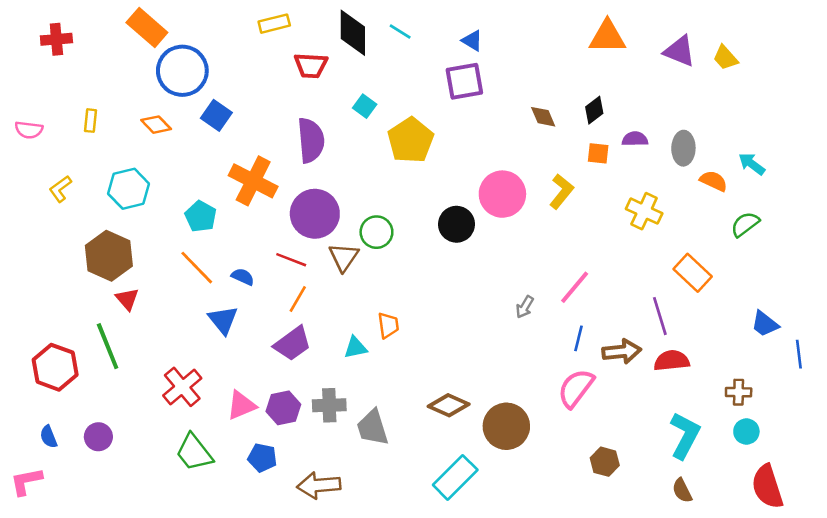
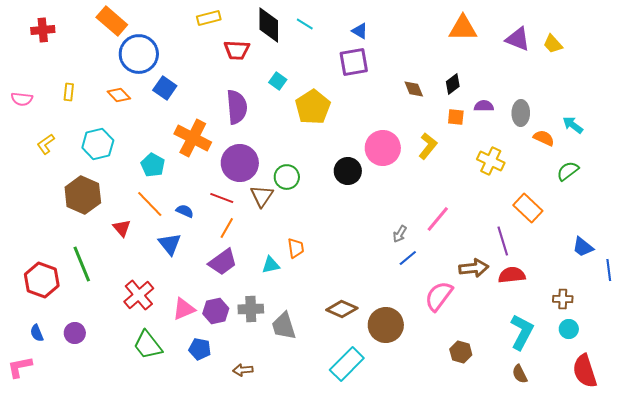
red triangle: (127, 299) -> (122, 228), moved
blue line: (578, 338) -> (408, 258), moved, turned 36
brown arrow: (319, 485) -> (243, 370), size x0.6

